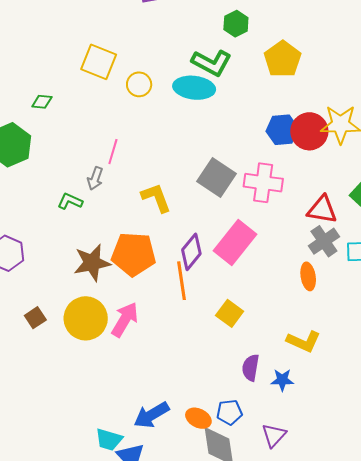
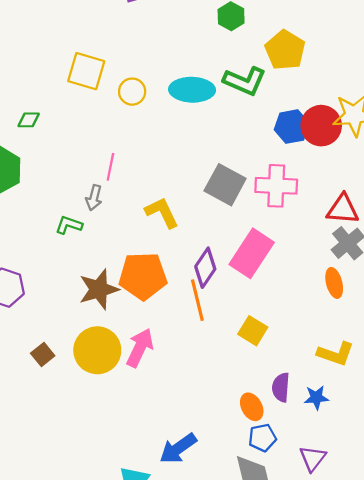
green L-shape: (212, 63) -> (245, 81), moved
orange ellipse: (198, 418) -> (252, 407), moved, turned 40

